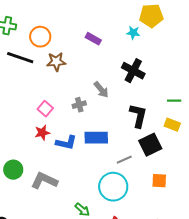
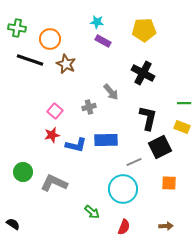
yellow pentagon: (151, 16) -> (144, 30), moved
cyan star: (133, 33) -> (97, 22), moved
brown star: (56, 62) -> (66, 64), turned 30

